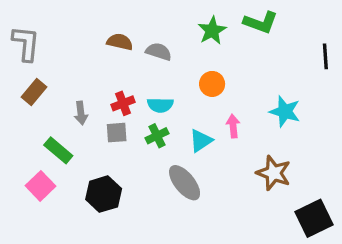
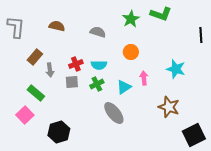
brown semicircle: (120, 42) -> (57, 26), moved
brown rectangle: (34, 92) -> (35, 57), moved
black hexagon: (104, 194) -> (59, 132), moved

